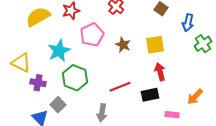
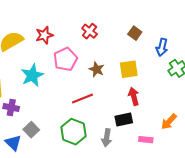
green hexagon: (75, 78) -> (73, 132), moved
red line: (120, 87) -> (83, 98), moved
gray arrow: (102, 113) -> (107, 138), moved

